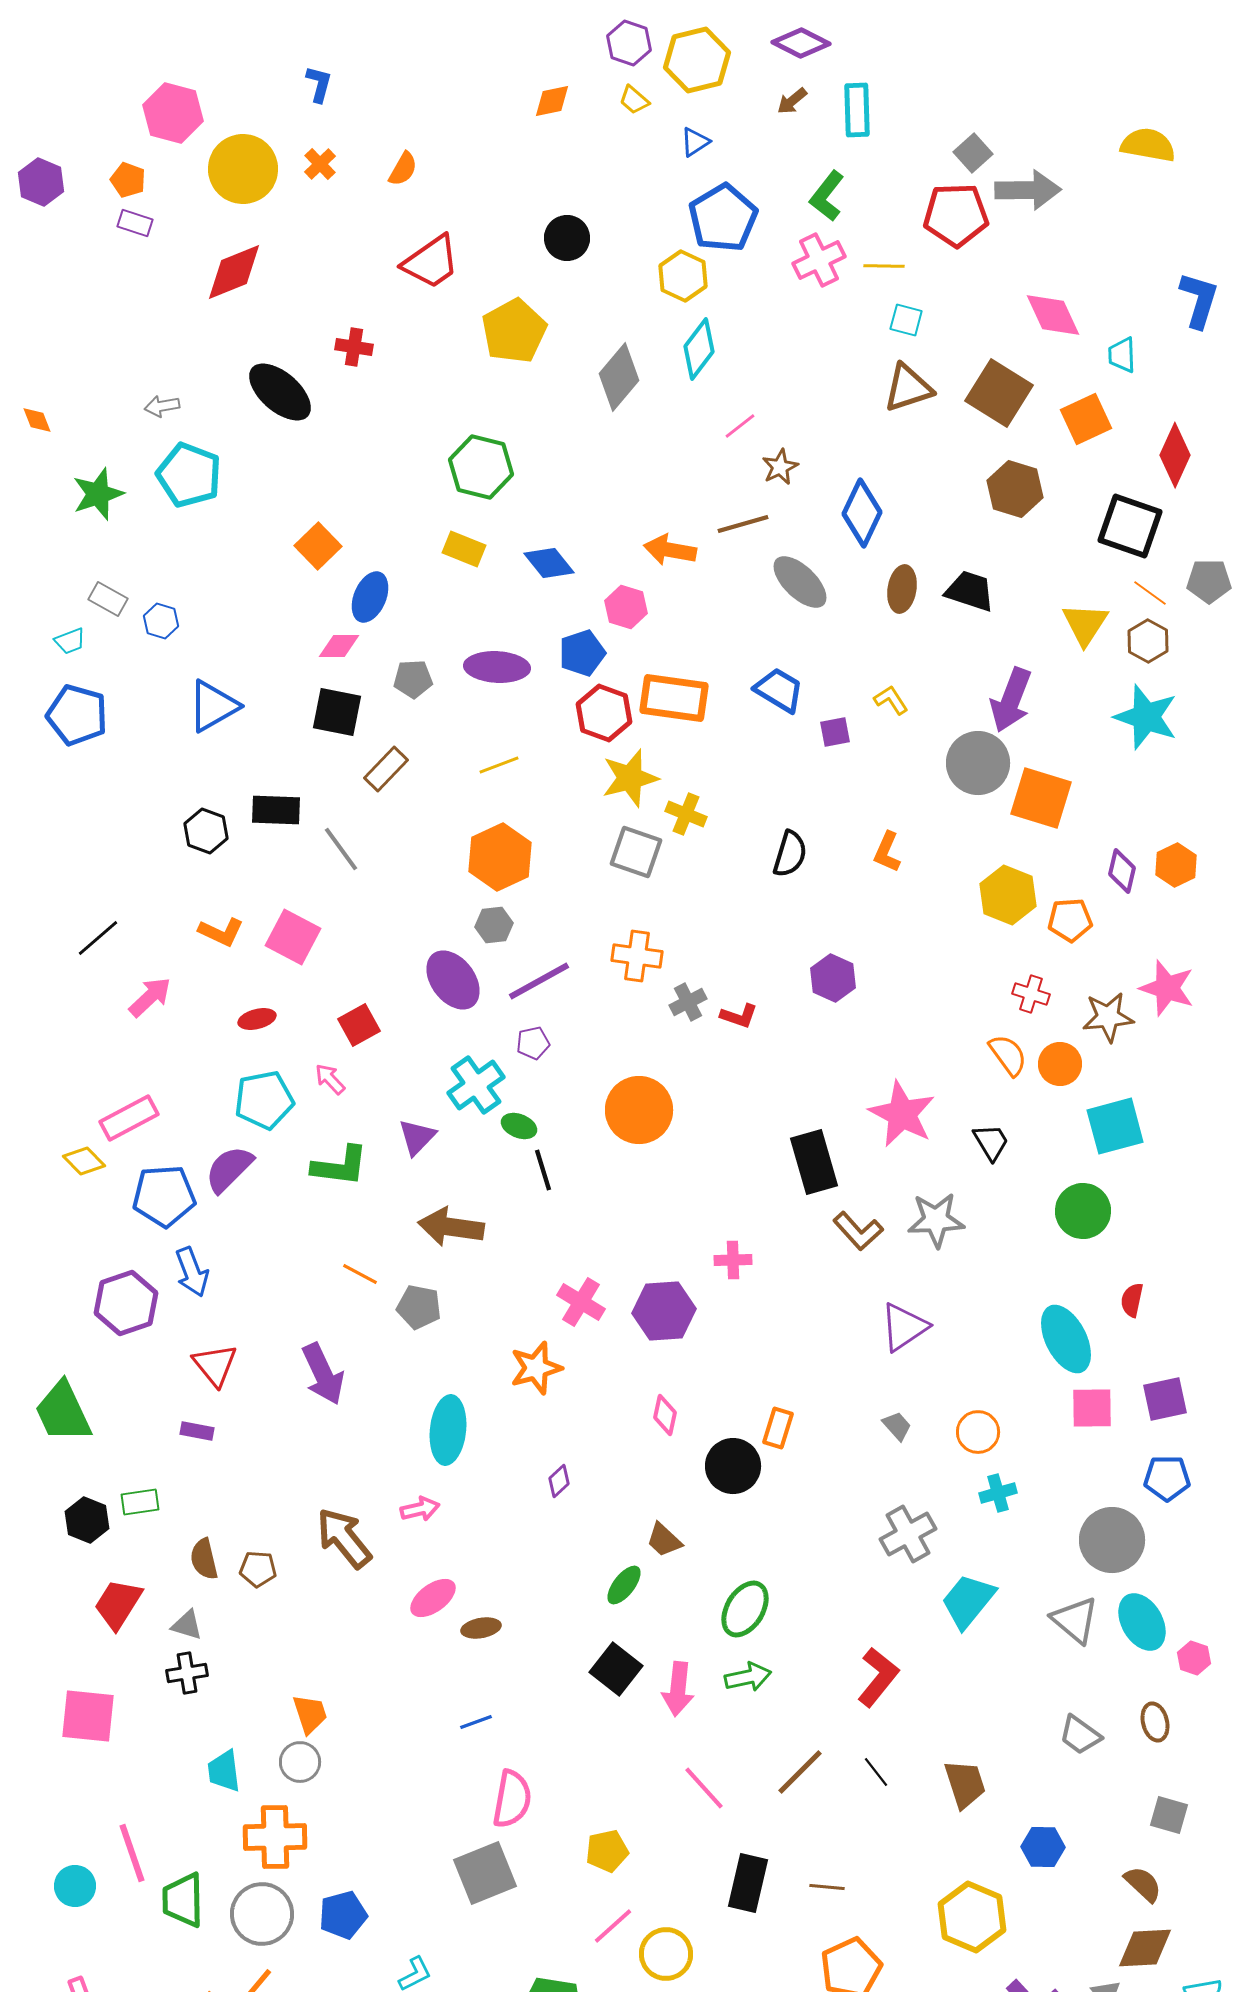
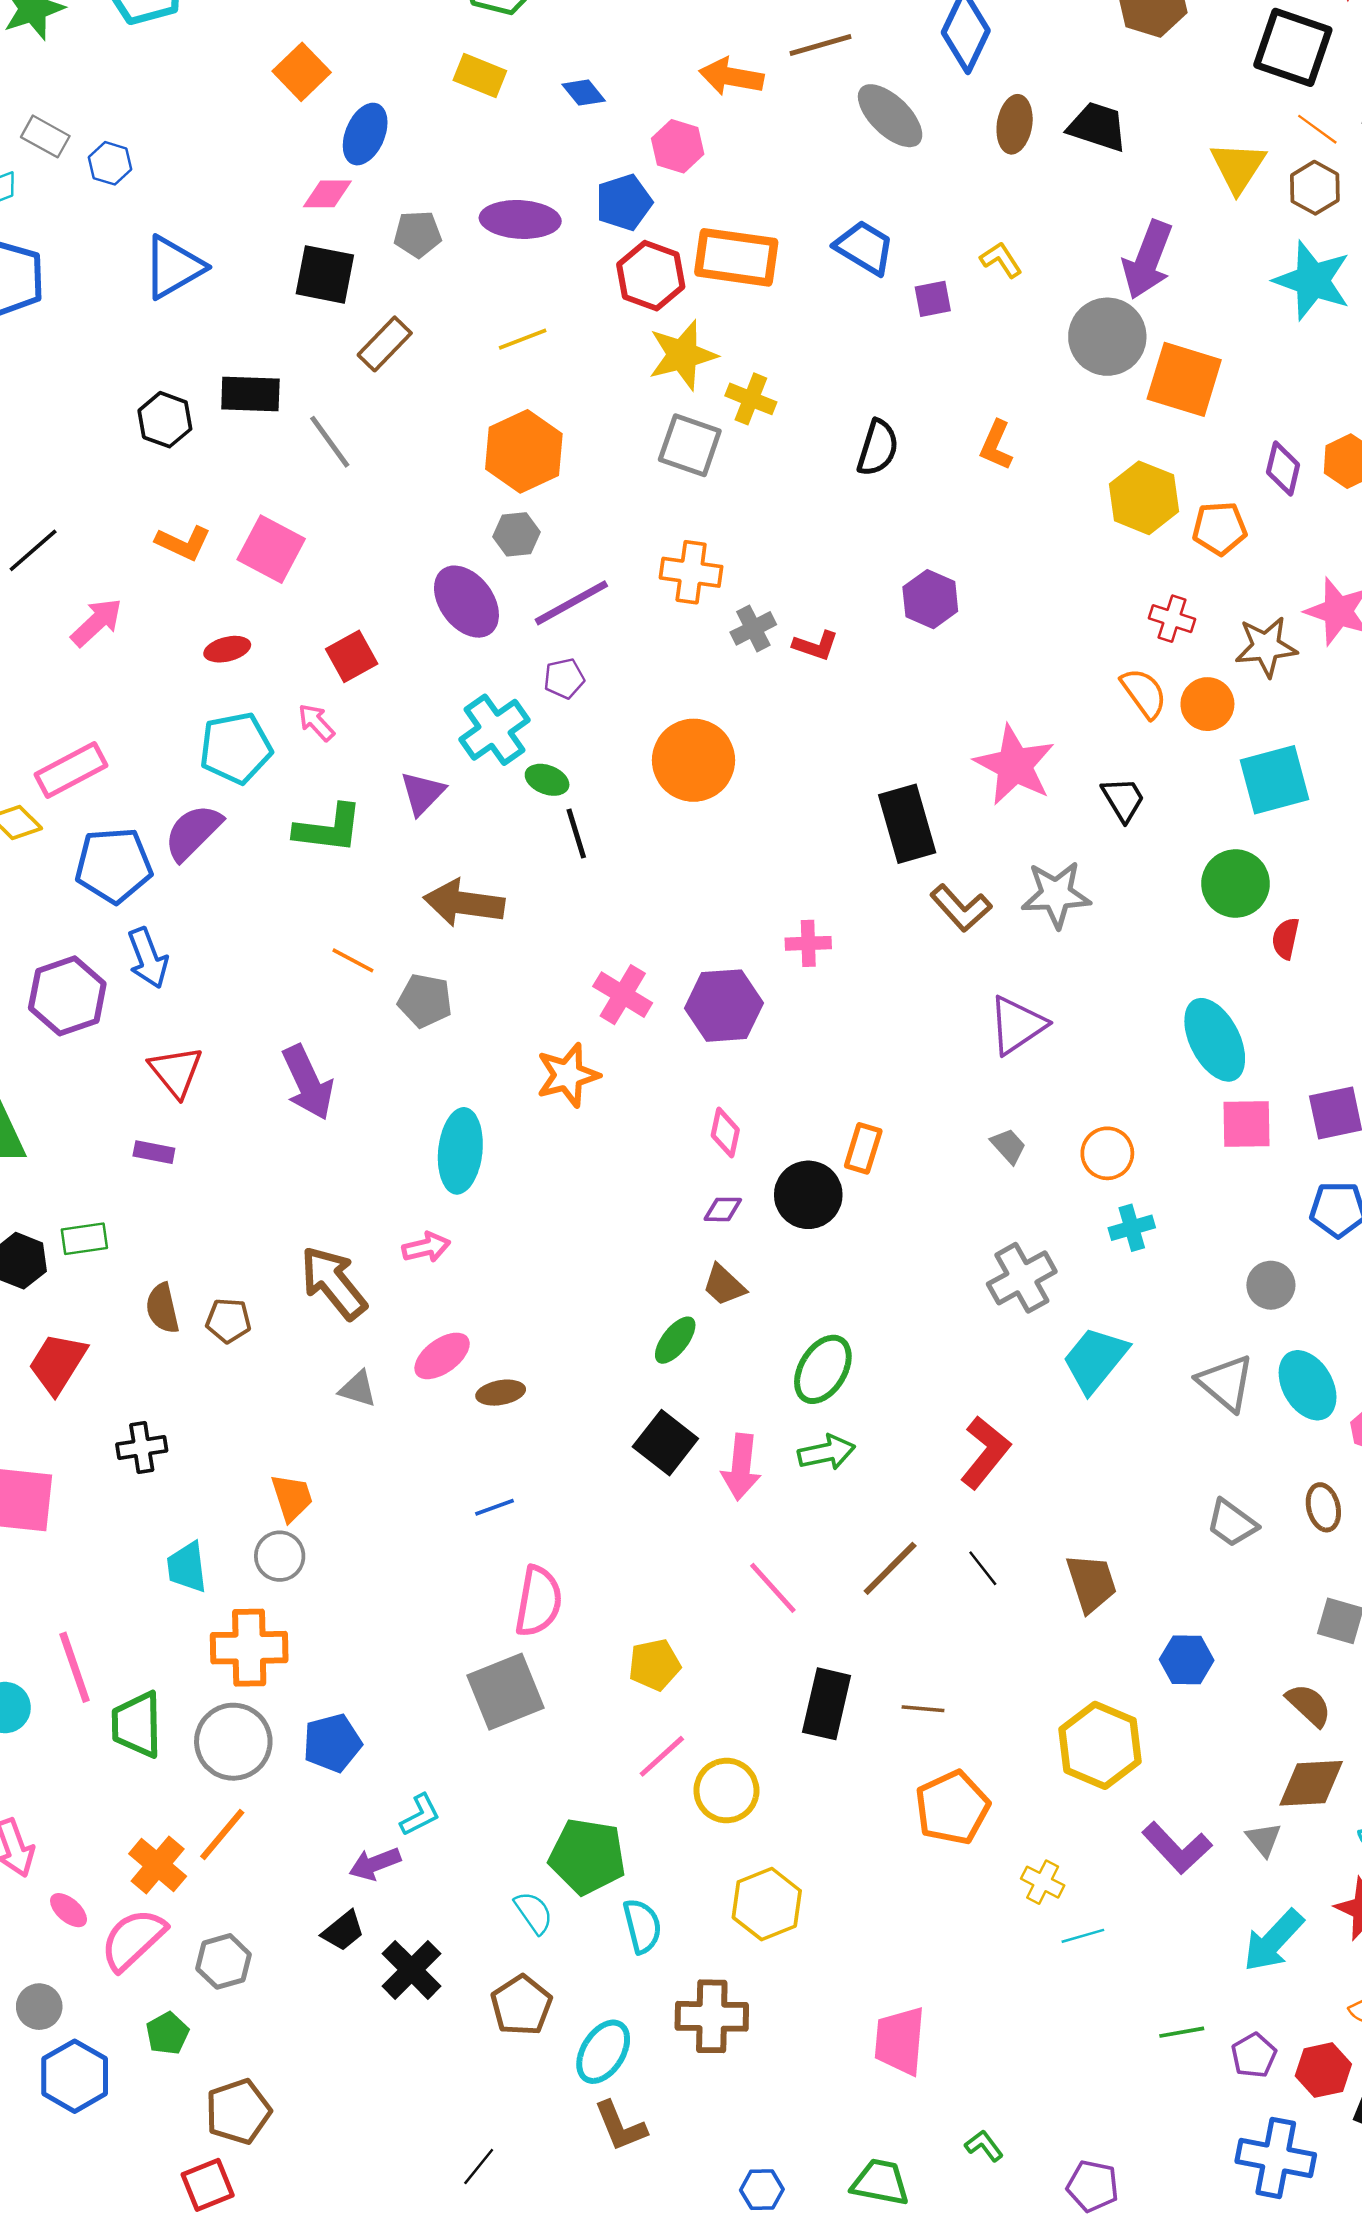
blue diamond: (549, 563) -> (584, 93), size x0.7
red semicircle: (1132, 1300) -> (1286, 938), moved
purple diamond: (559, 1481) -> (723, 1209), moved, turned 44
gray circle: (1112, 1540) -> (1271, 1285), size x0.6
gray triangle: (187, 1625) -> (358, 1389), moved

